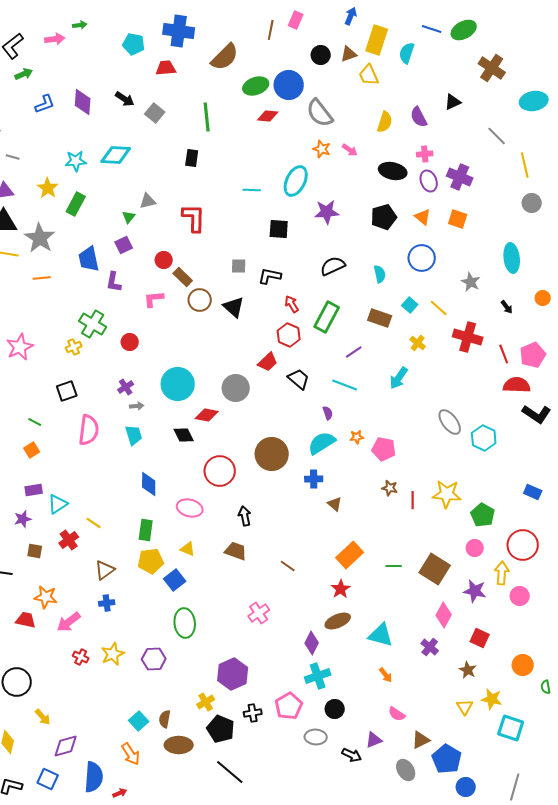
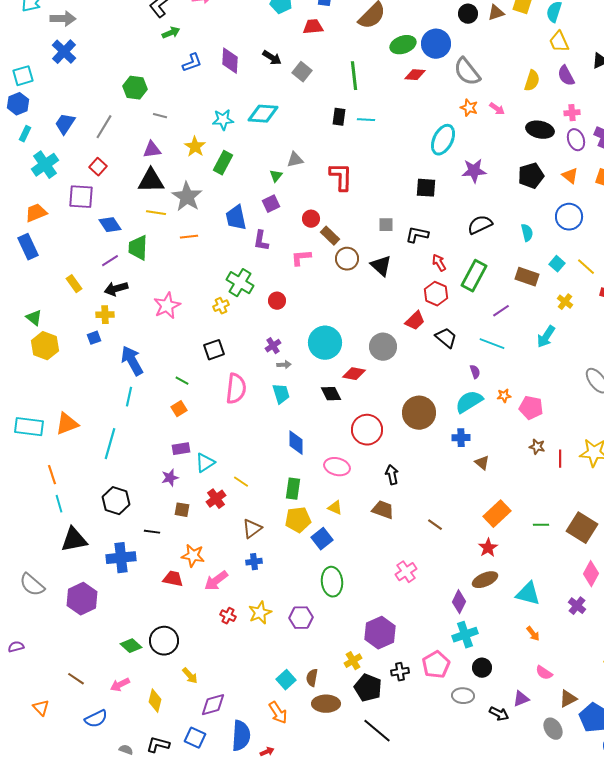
yellow trapezoid: (369, 75) -> (559, 42), moved
cyan line: (252, 190) -> (366, 120), moved

